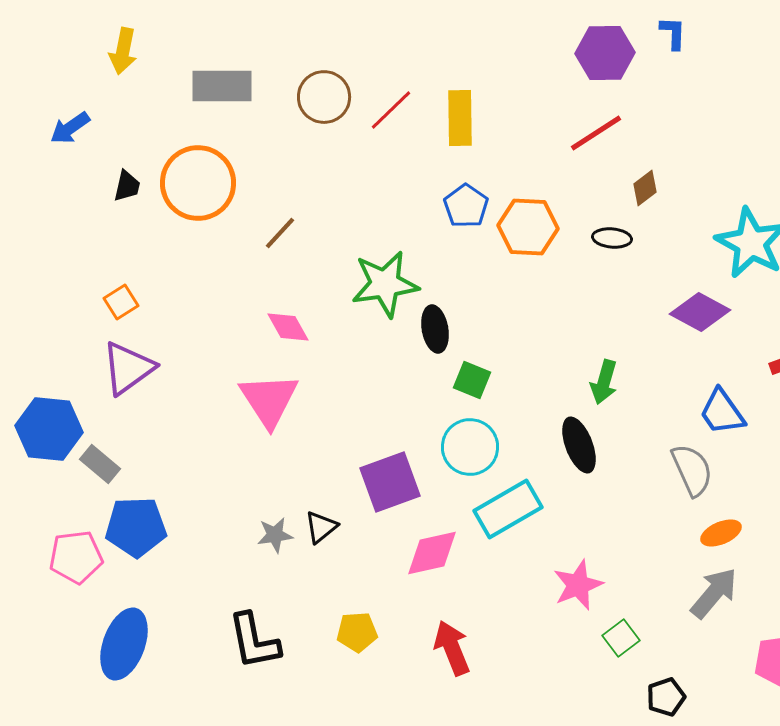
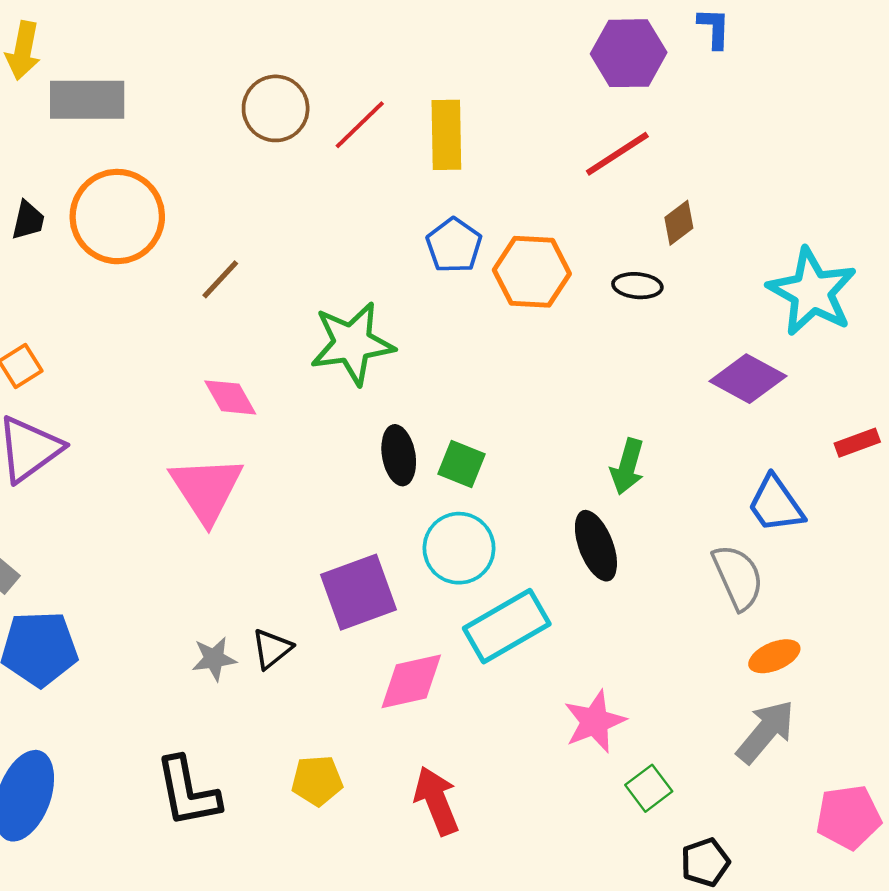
gray rectangle: (222, 86) -> (87, 100), moved
black ellipse: (435, 329) -> (399, 455), moved

